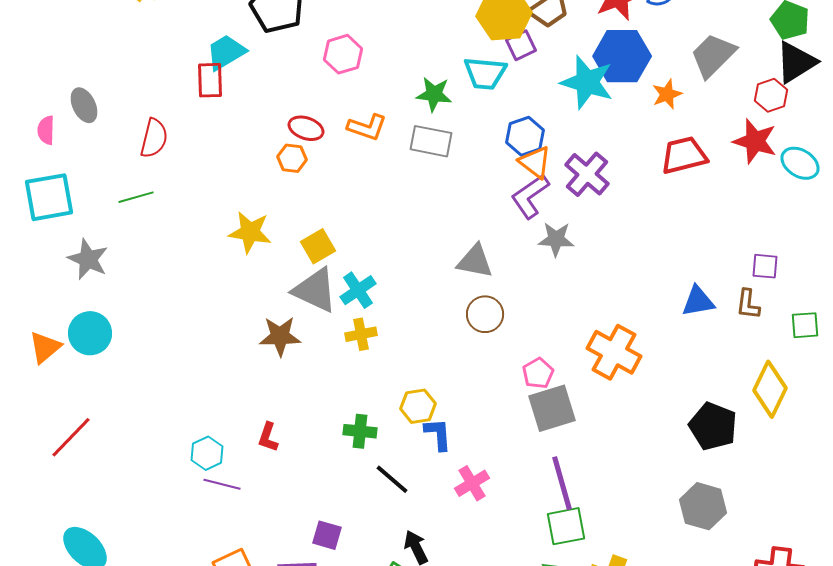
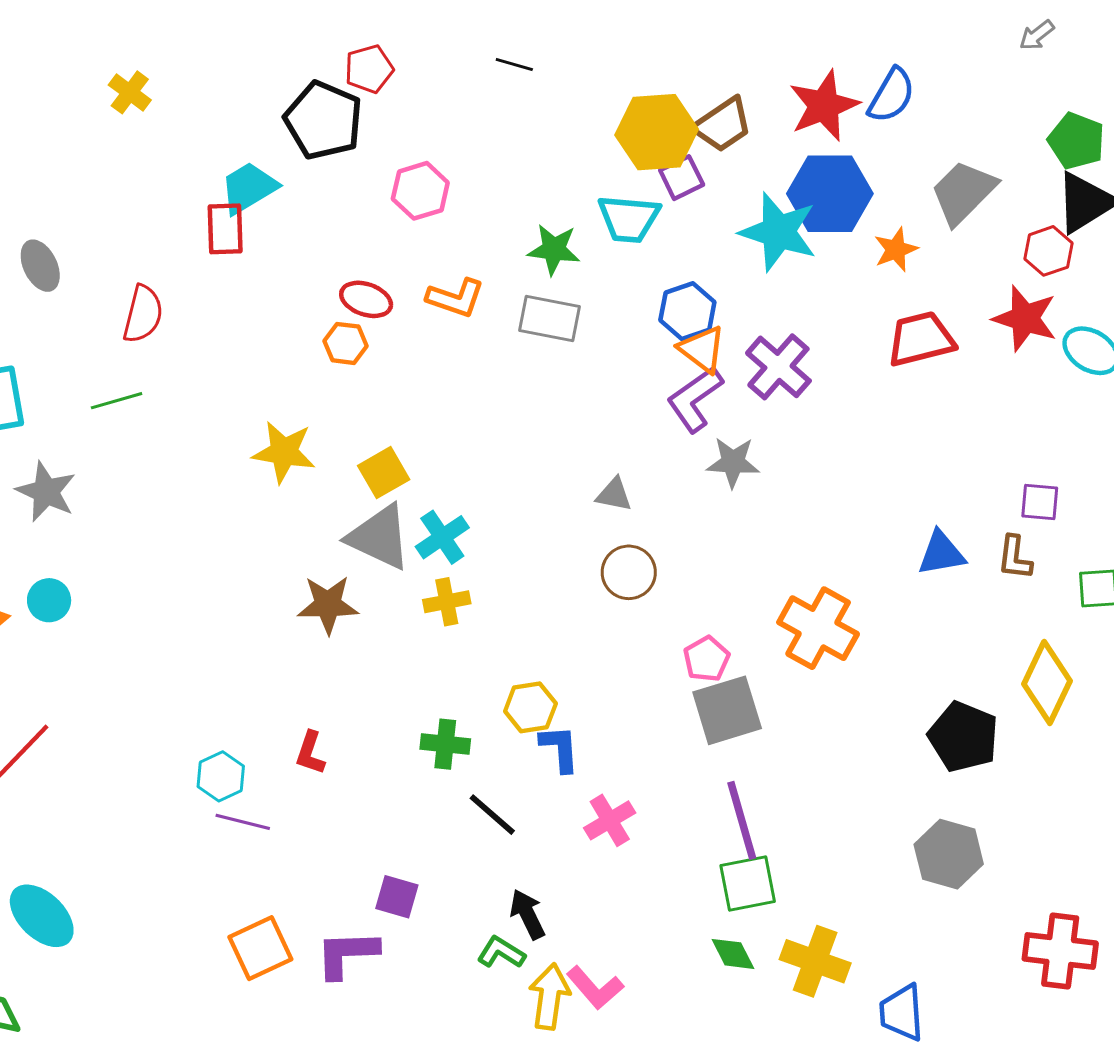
gray triangle: (475, 261) -> (614, 495), size x0.7
cyan circle: (90, 333) -> (49, 600), size x0.7

